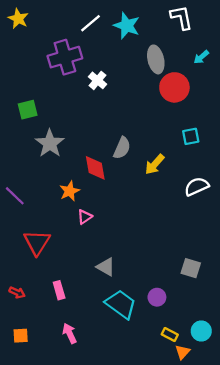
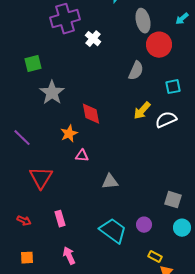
gray semicircle: (122, 148) -> (136, 71), moved
white semicircle: (197, 186) -> (166, 120), moved
pink triangle: (85, 217) -> (82, 156), turned 40
gray triangle: (106, 267) -> (110, 182), moved, turned -36
cyan circle: (201, 331) -> (182, 228), moved

